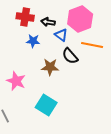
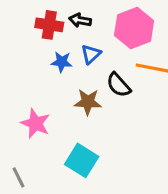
black arrow: (48, 22) -> (80, 20), moved
blue triangle: (61, 35) -> (91, 54), moved, turned 40

